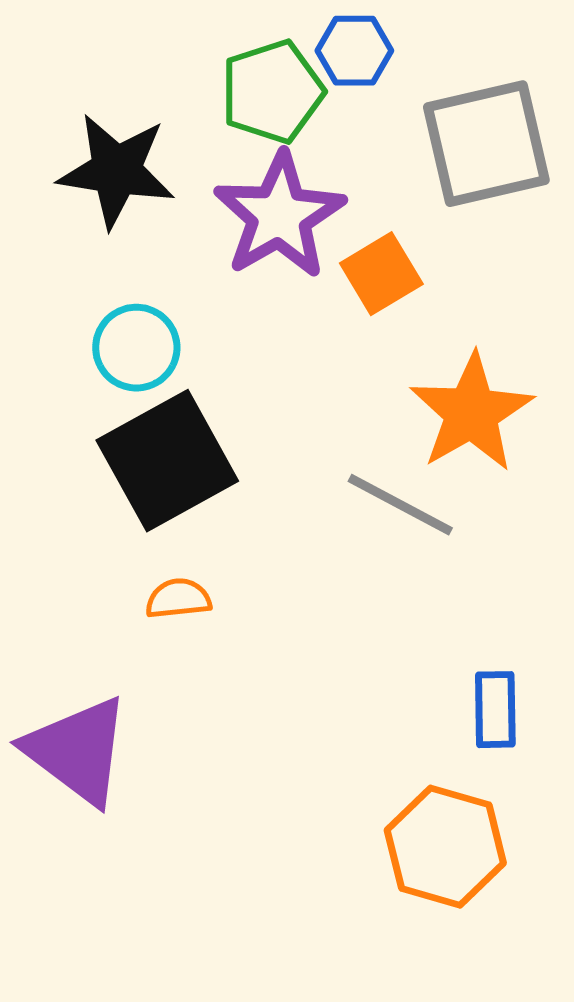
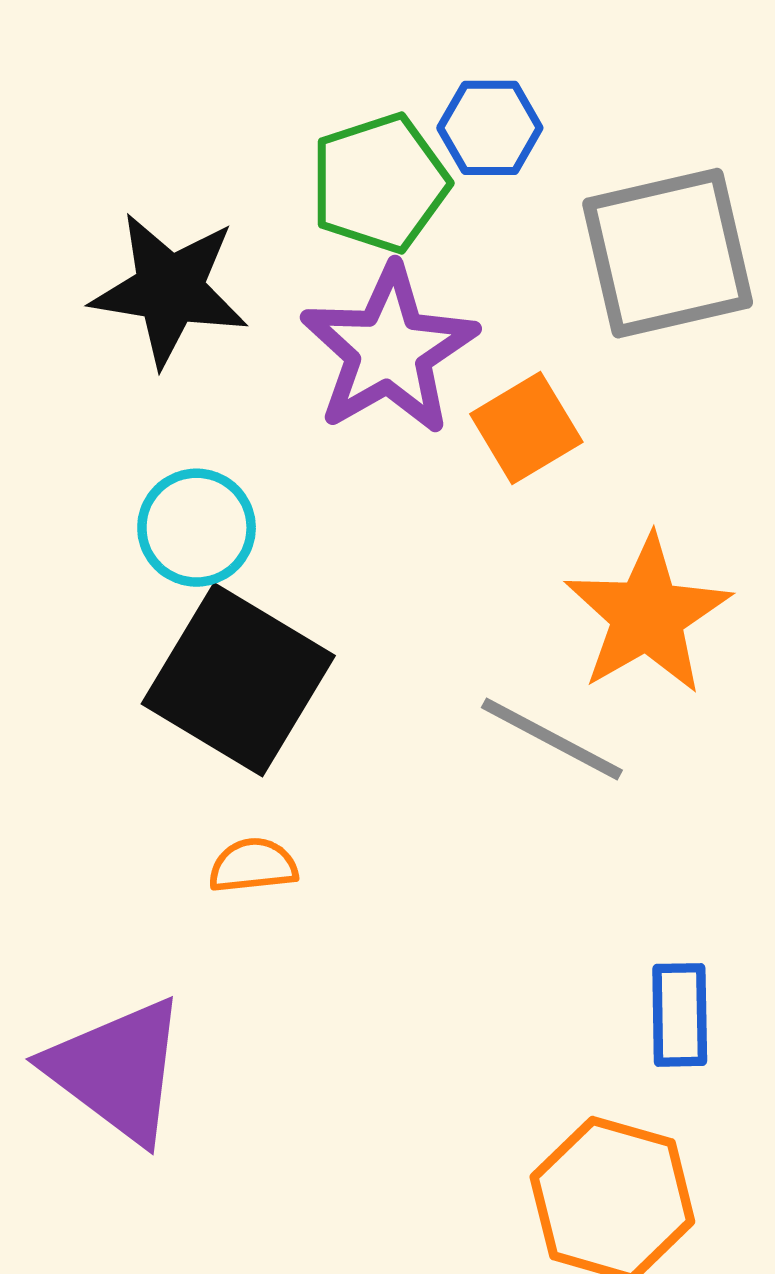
black square: (167, 461) -> (238, 680), turned -30

